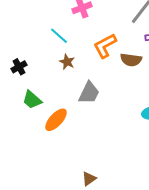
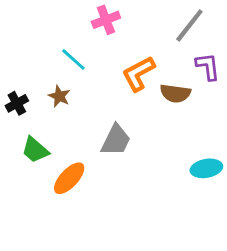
brown star: (67, 62) -> (59, 96), moved

